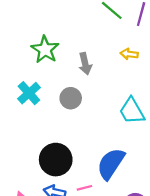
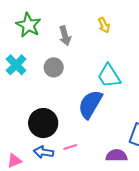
yellow arrow: (129, 54) -> (104, 25), turned -119
blue semicircle: (111, 164) -> (90, 104), moved

